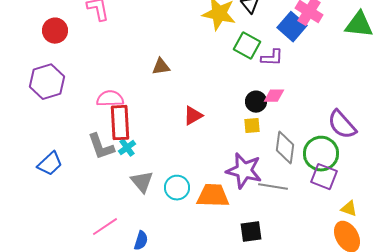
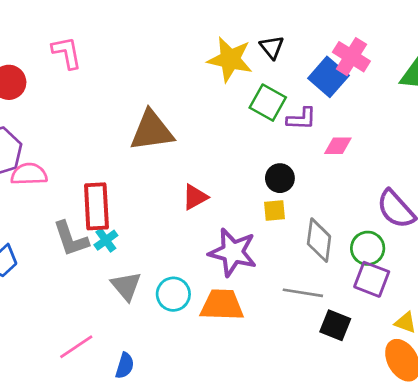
brown triangle: (161, 67) -> (152, 131), size x1.8
pink diamond: (274, 96) -> (338, 146), moved
pink semicircle: (110, 99) -> (29, 174), moved
green circle: (321, 154) -> (368, 248), size x0.7
purple star: (244, 171) -> (233, 252), moved
black square: (251, 232) -> (335, 325), moved, turned 30

